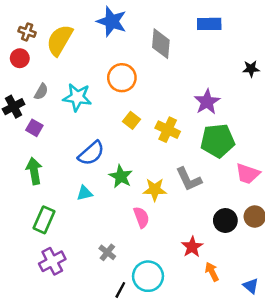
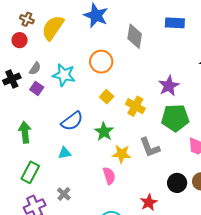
purple square: (34, 128) -> (37, 88), moved
green star: (121, 176) -> (104, 132), moved
gray cross: (107, 252) -> (64, 194), moved

